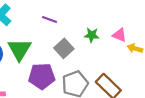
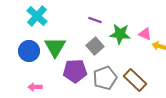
purple line: (49, 20) -> (95, 20), moved
green star: (92, 35) -> (120, 34), size x1.5

